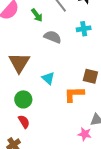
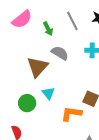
brown triangle: (19, 63) -> (38, 67), moved
green circle: (23, 99) -> (27, 103), moved

